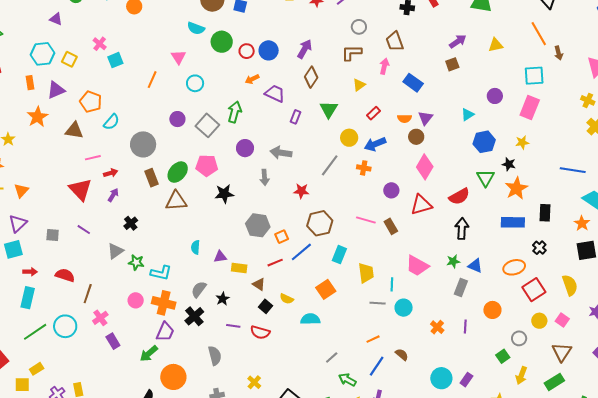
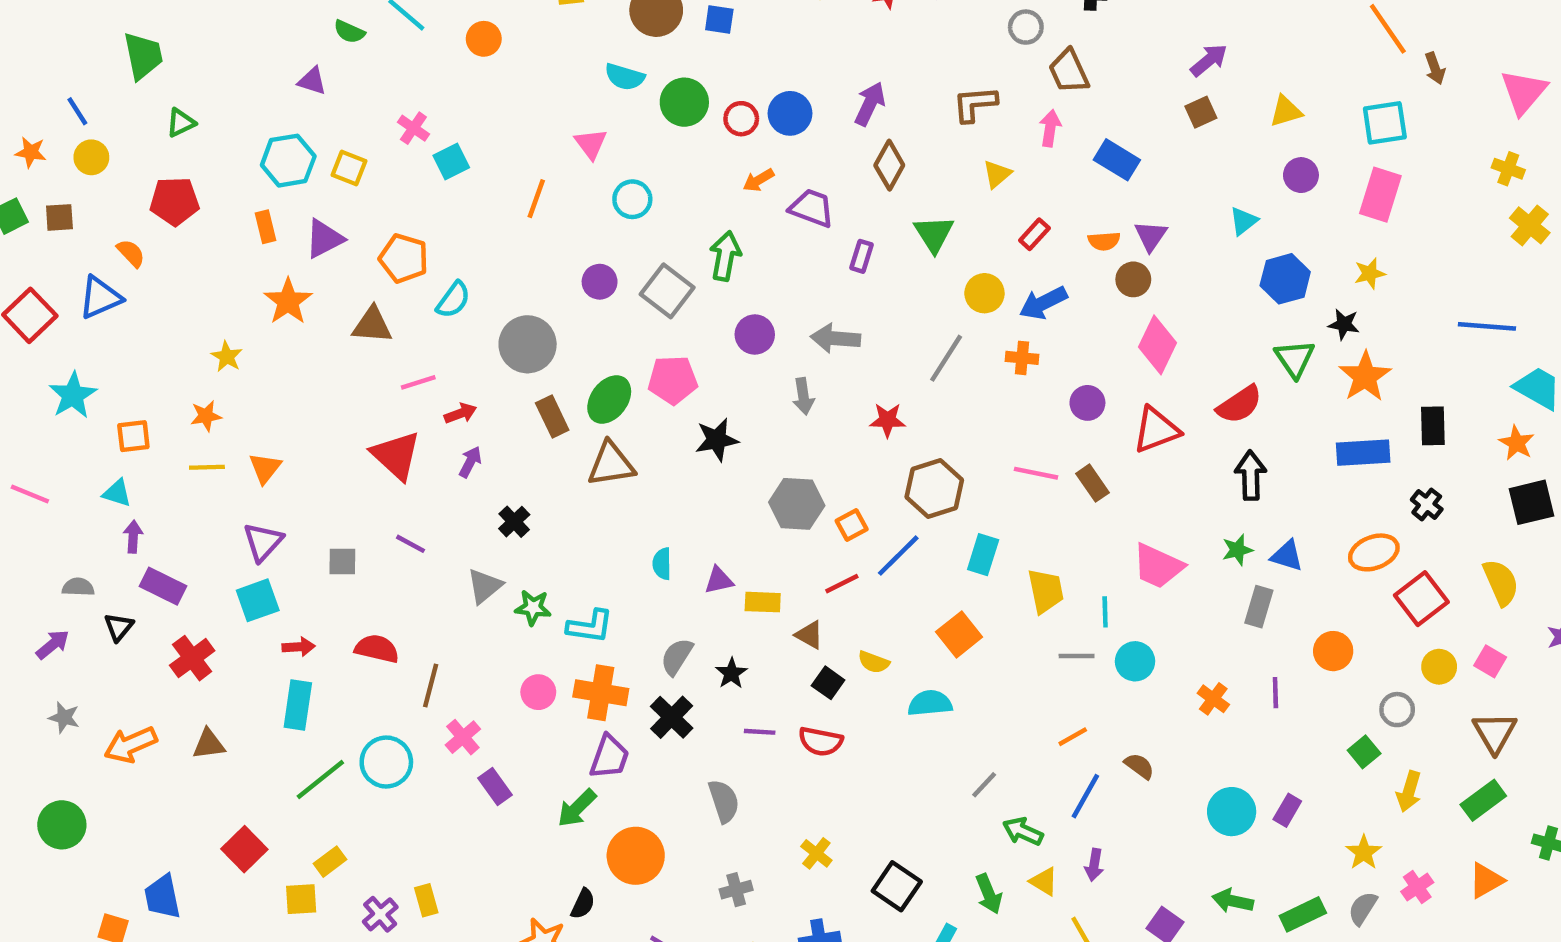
gray circle: (359, 27) -> (1026, 27), moved
yellow triangle: (496, 45) -> (1286, 111), moved

